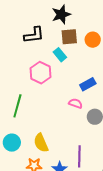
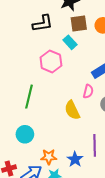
pink semicircle: (75, 103) -> (88, 91), turned 88
yellow semicircle: (41, 143) -> (72, 110), moved

